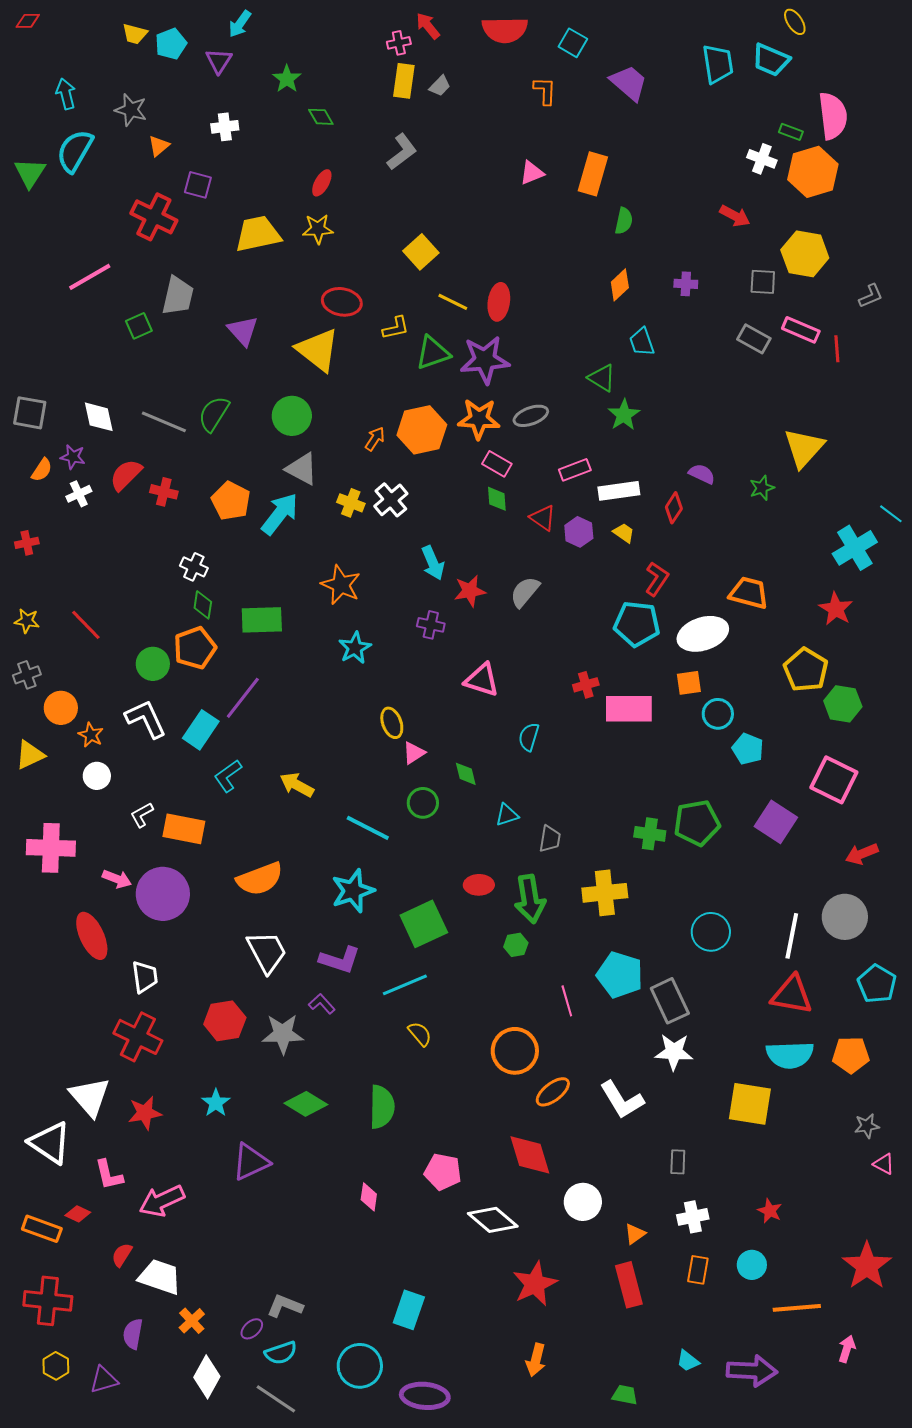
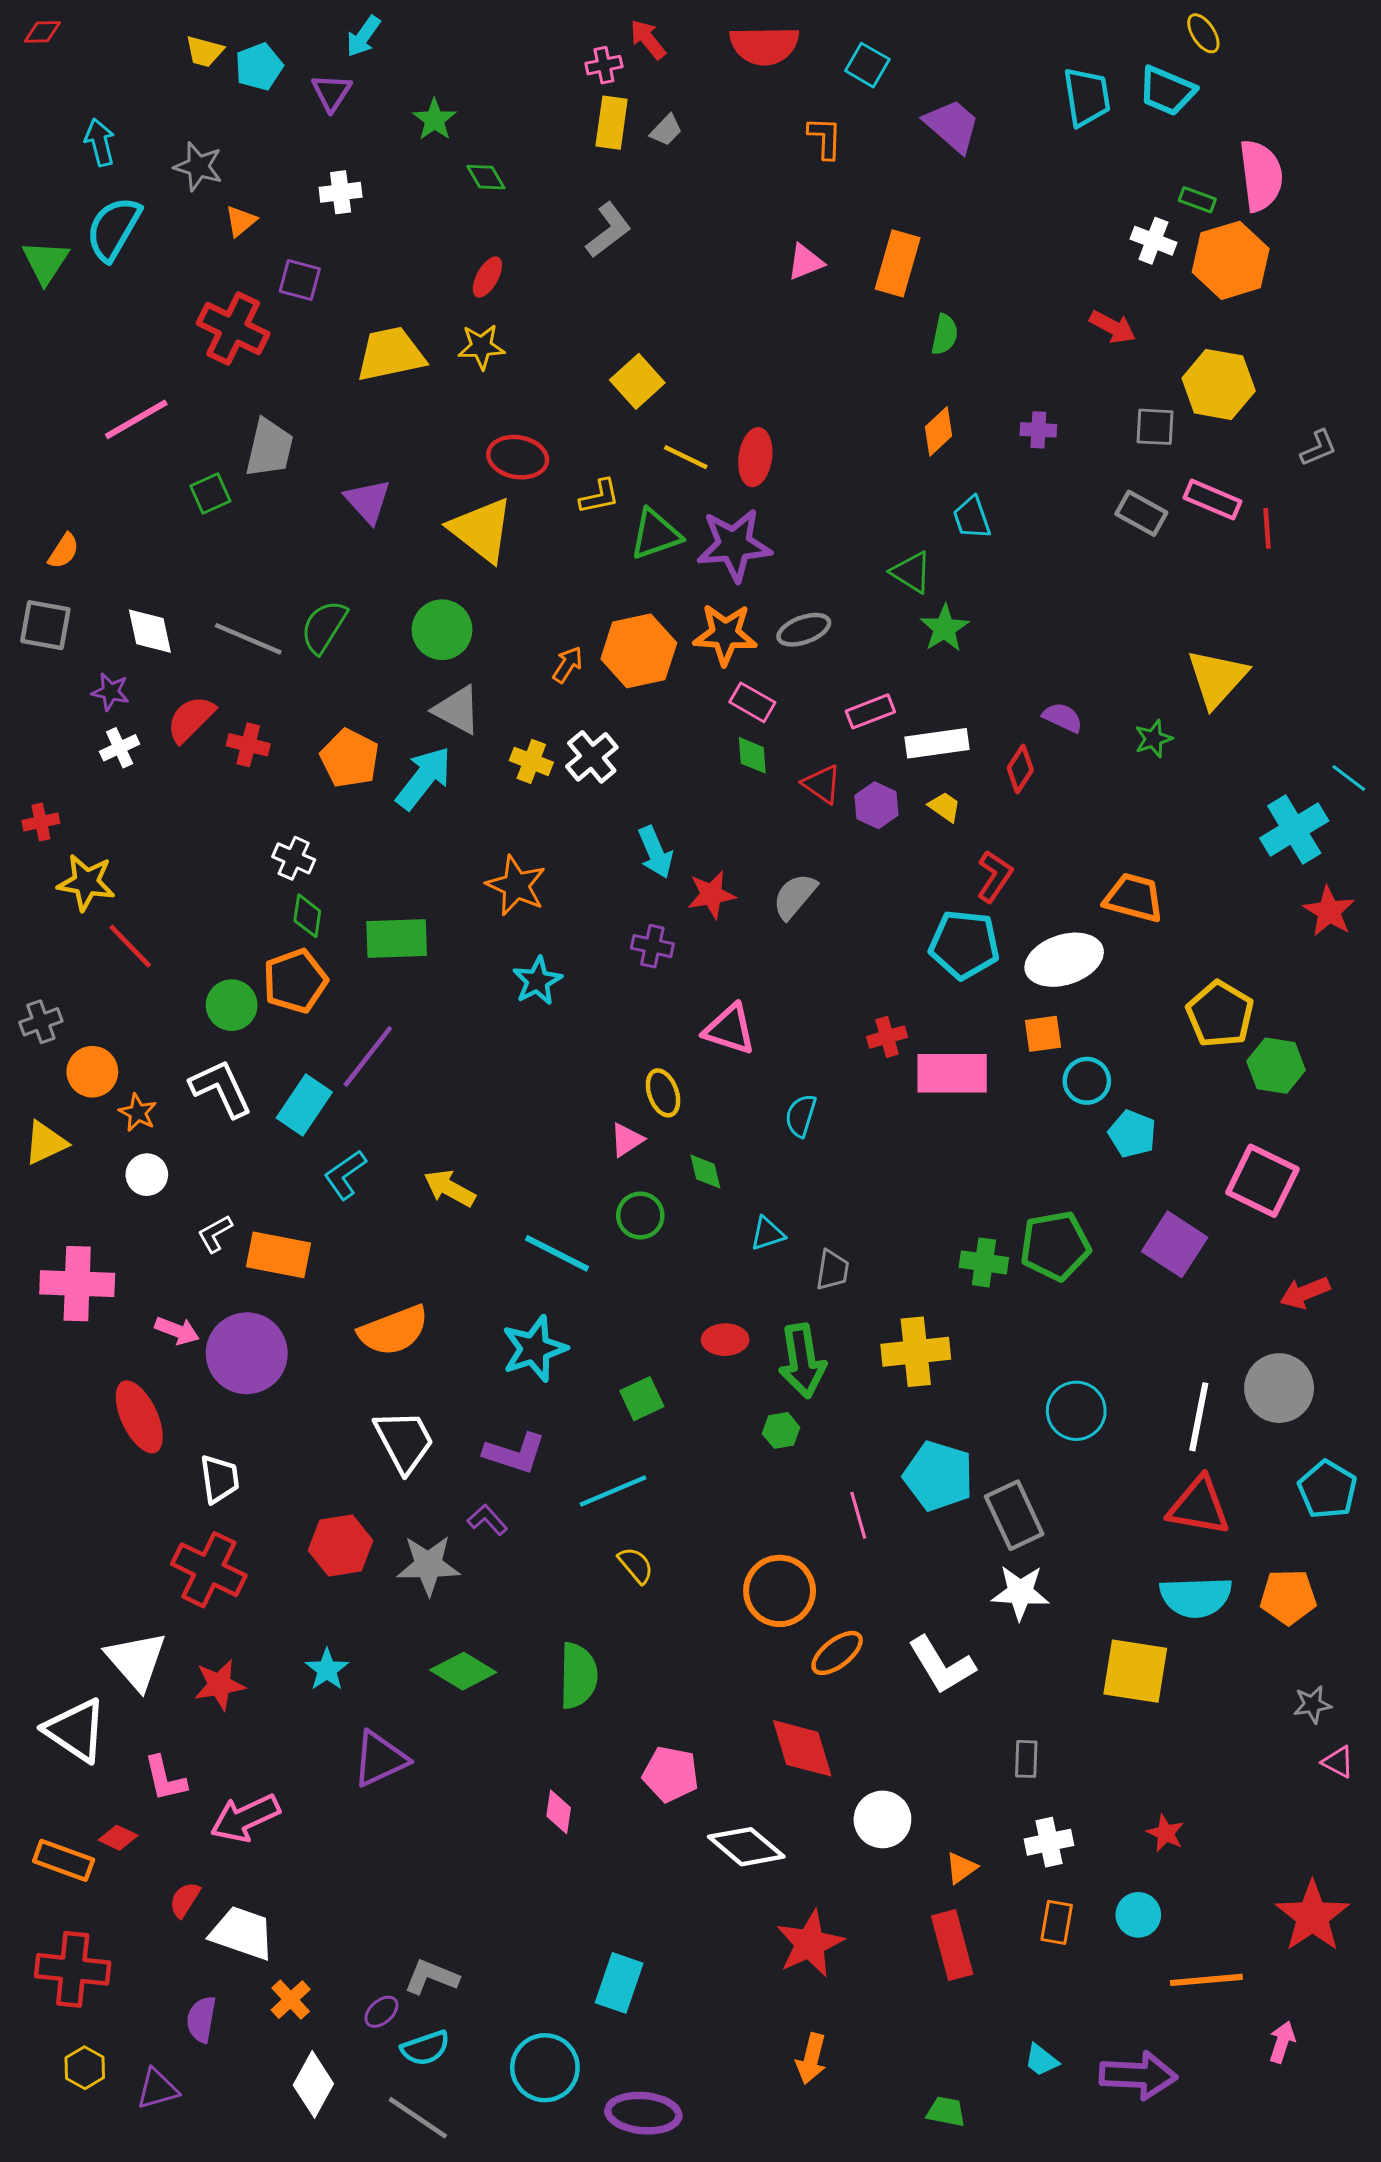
orange semicircle: (42, 470) -> (64, 551), moved
red star: (836, 609) -> (1329, 911), moved
yellow star: (27, 621) -> (86, 882), moved, size x1.5
yellow ellipse: (392, 723) -> (663, 1093), moved
green square: (424, 924) -> (642, 1399), size x0.6

